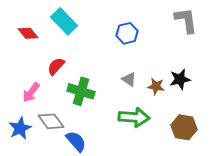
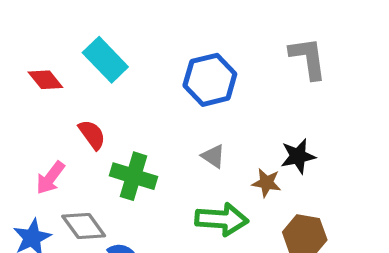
blue hexagon: (127, 33) -> (210, 80), size x1.4
red semicircle: (56, 66) -> (92, 135), turned 102
brown star: (156, 86) -> (266, 183), moved

